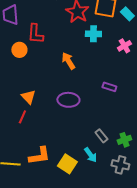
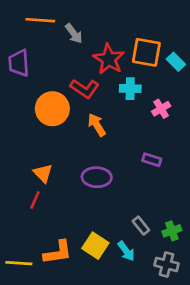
red L-shape: (35, 34) -> (85, 89), moved, turned -60
pink cross: (124, 46) -> (161, 109), moved
orange circle: (19, 50) -> (52, 109), moved, size x1.6
yellow square: (67, 164) -> (95, 246), moved

